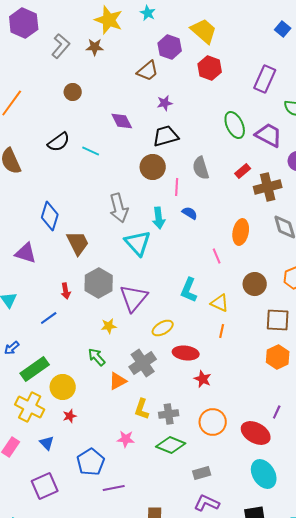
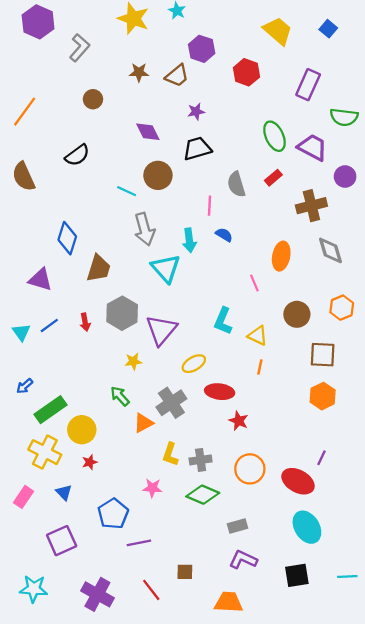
yellow trapezoid: (204, 31) -> (278, 31), moved
brown star: (95, 47) -> (139, 72), moved
cyan line: (91, 151) -> (127, 191), moved
brown circle: (153, 167) -> (158, 175), moved
red rectangle: (243, 171) -> (273, 178), moved
brown trapezoid: (78, 243) -> (99, 268), turned 44
blue line: (49, 318) -> (49, 326), moved

